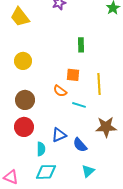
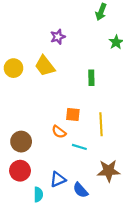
yellow trapezoid: (20, 17) -> (45, 66), moved
green rectangle: (81, 45) -> (91, 78), moved
yellow circle: (23, 61) -> (14, 68), moved

